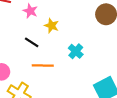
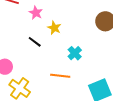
orange line: (43, 65) -> (60, 76), moved

